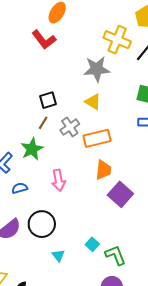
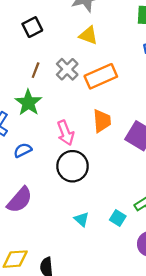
black square: (48, 100) -> (32, 27), moved
orange trapezoid: (103, 170) -> (102, 121), moved
black circle: (42, 224) -> (73, 166), moved
cyan square: (92, 244) -> (118, 218), moved

